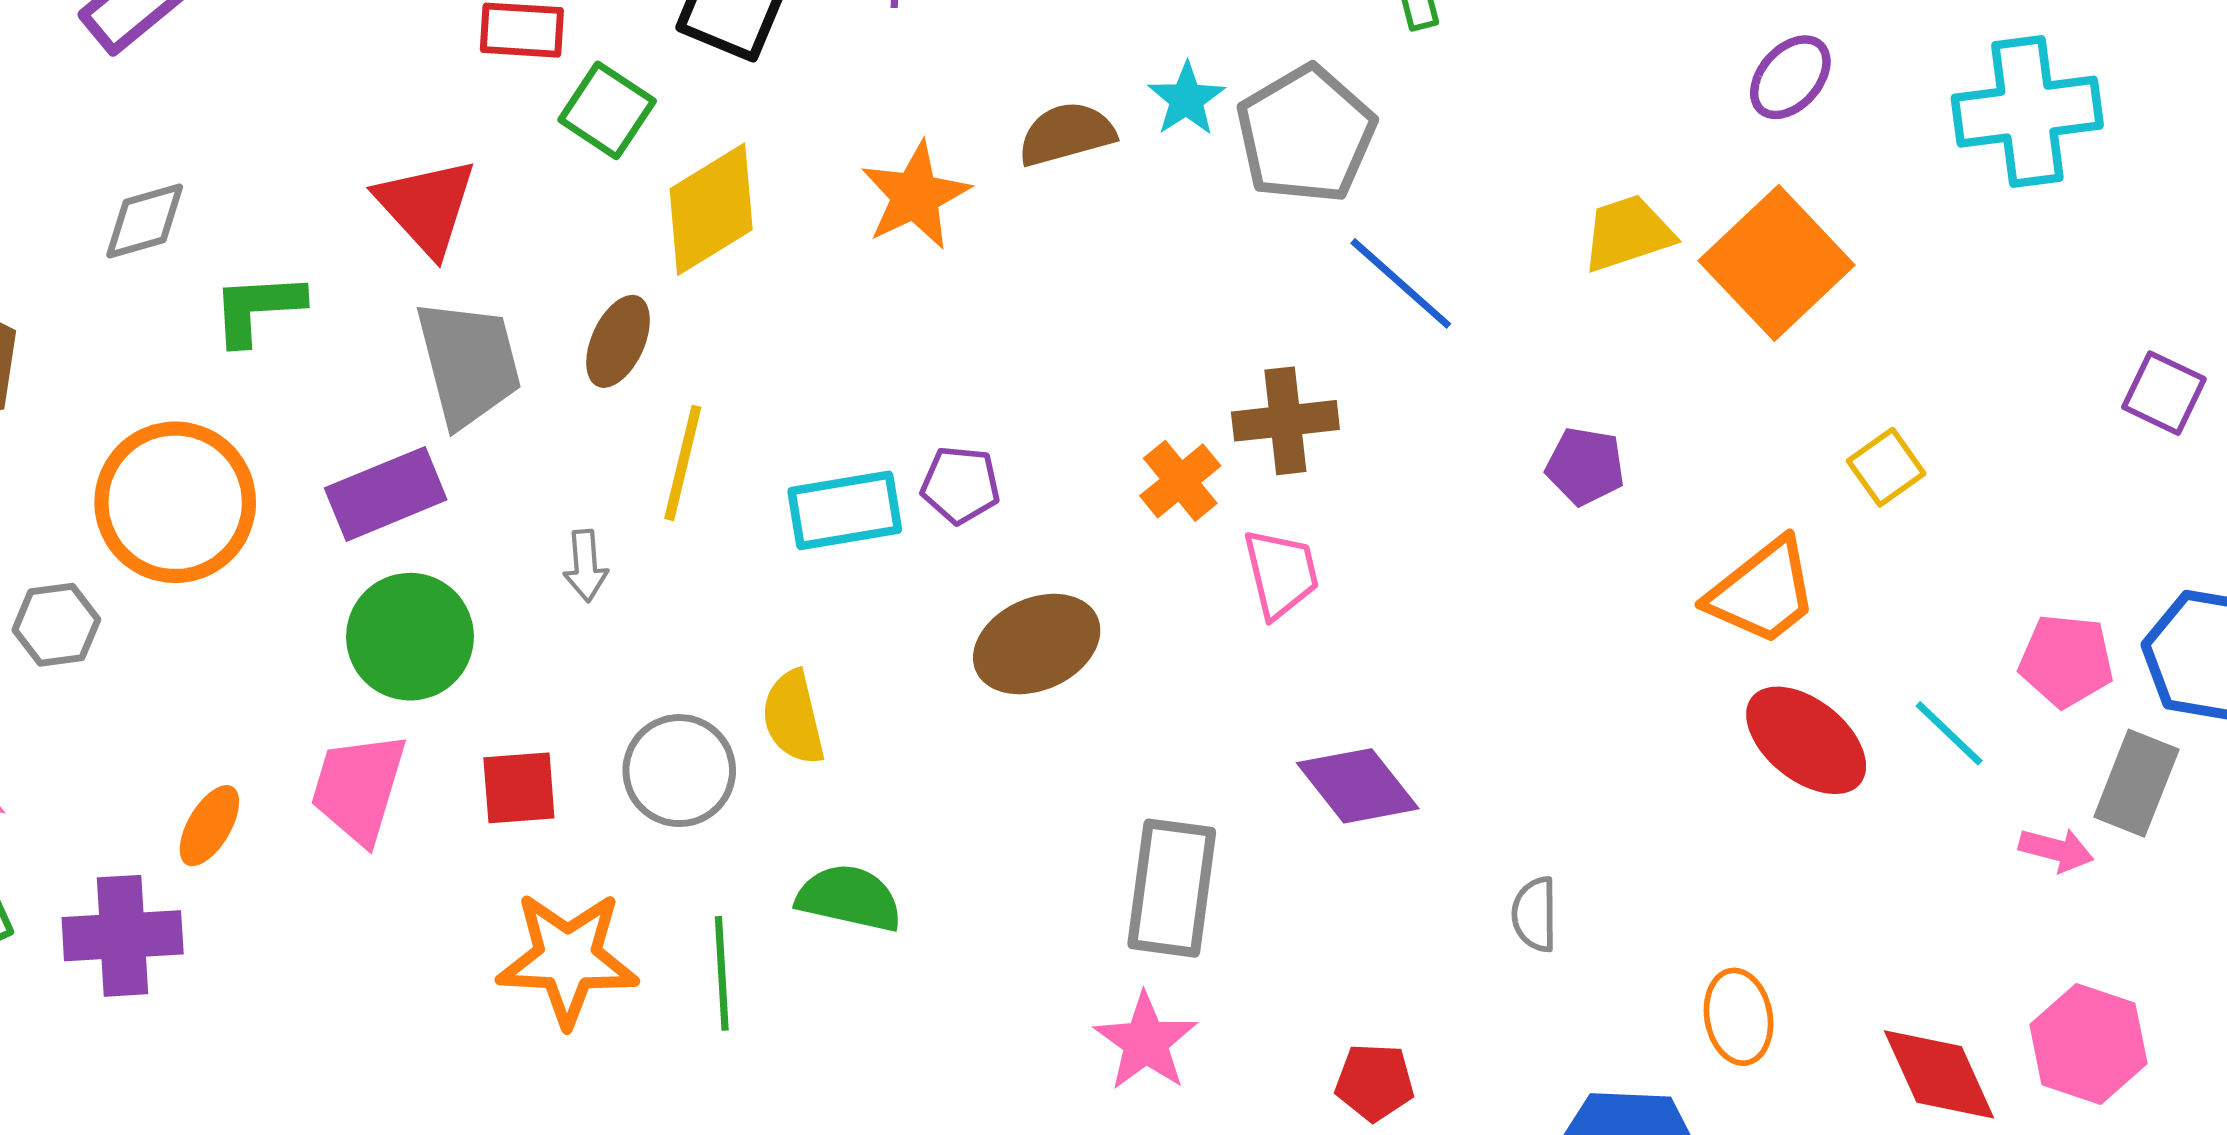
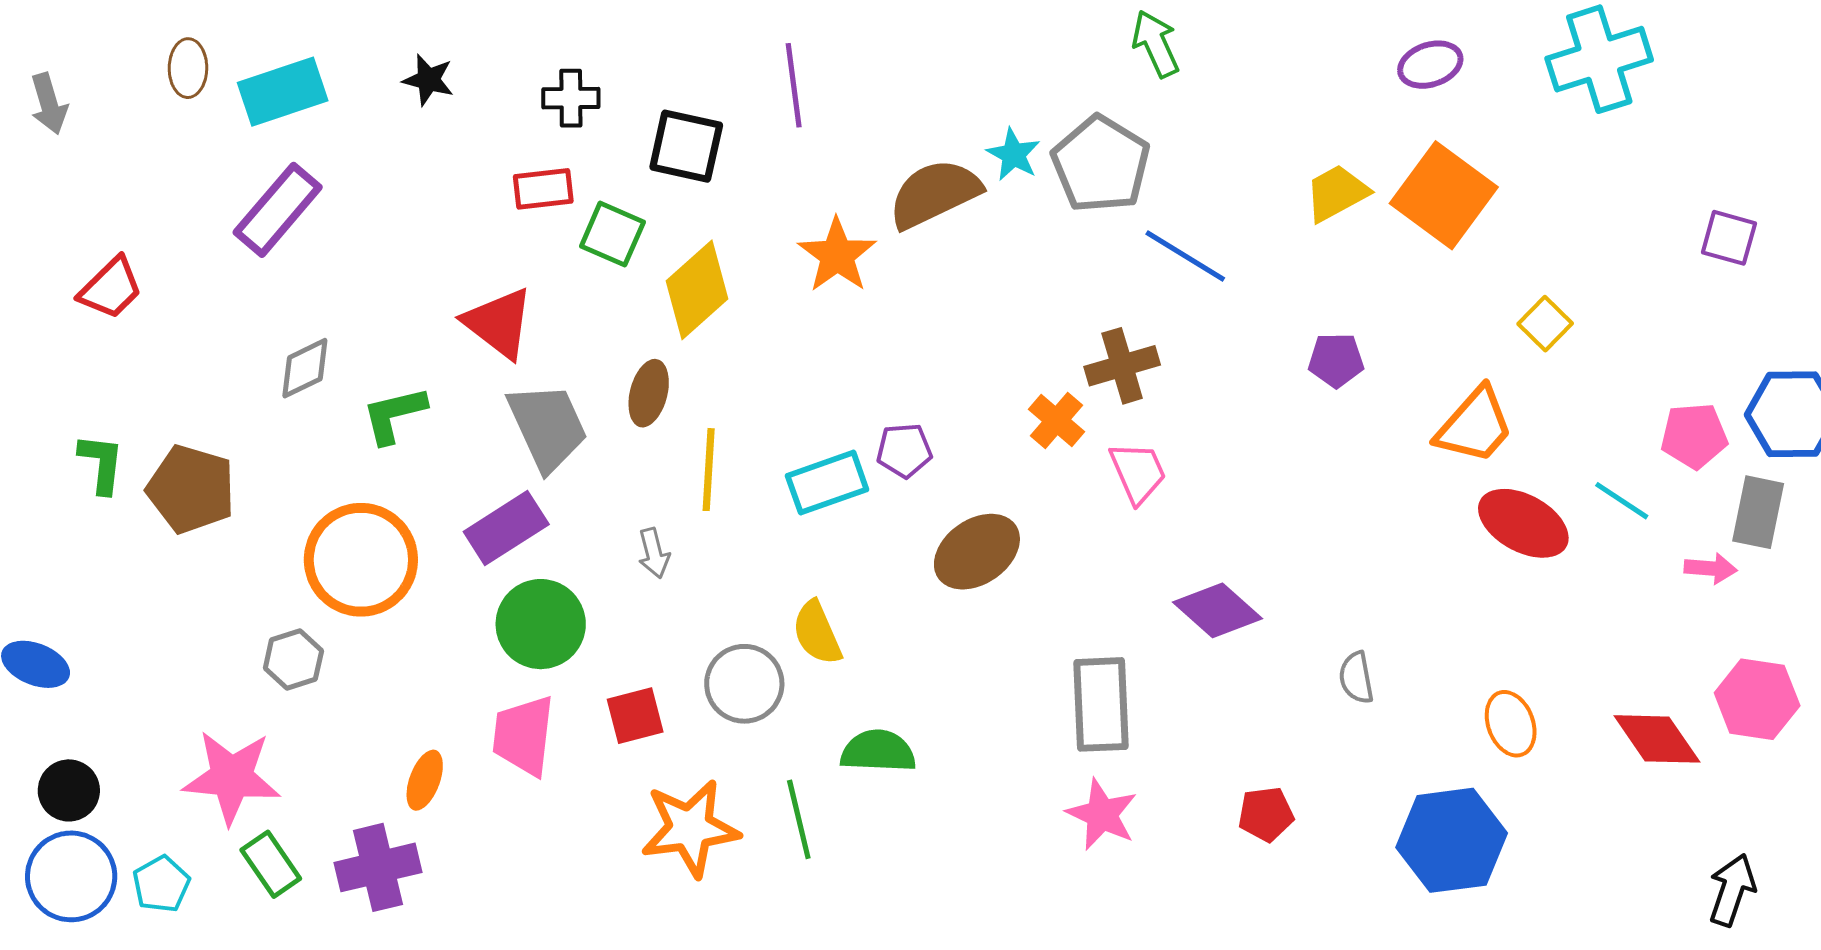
purple ellipse: (1790, 77) -> (1430, 65), turned 40
brown semicircle: (1067, 134) -> (935, 194), size x1.4

